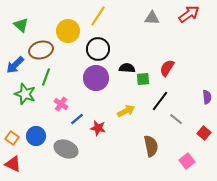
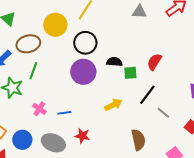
pink cross: (61, 104) -> (39, 109), moved
blue line: (77, 119) -> (64, 113), turned 32
red star: (98, 128) -> (82, 136), moved
blue circle: (36, 136) -> (22, 140), moved

